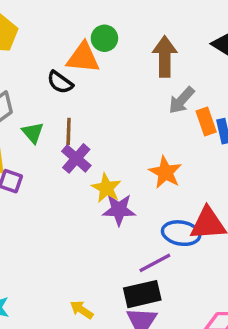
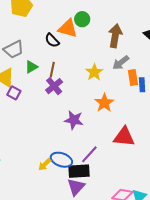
green triangle: (33, 133) -> (31, 67), turned 32
yellow star: (106, 188) -> (94, 72), moved
blue ellipse: (181, 233) -> (61, 160), moved
purple line: (155, 263) -> (89, 154), turned -30
yellow arrow: (82, 310) -> (45, 165), moved, turned -88

